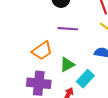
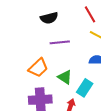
green triangle: (67, 65) -> (65, 77), turned -49

